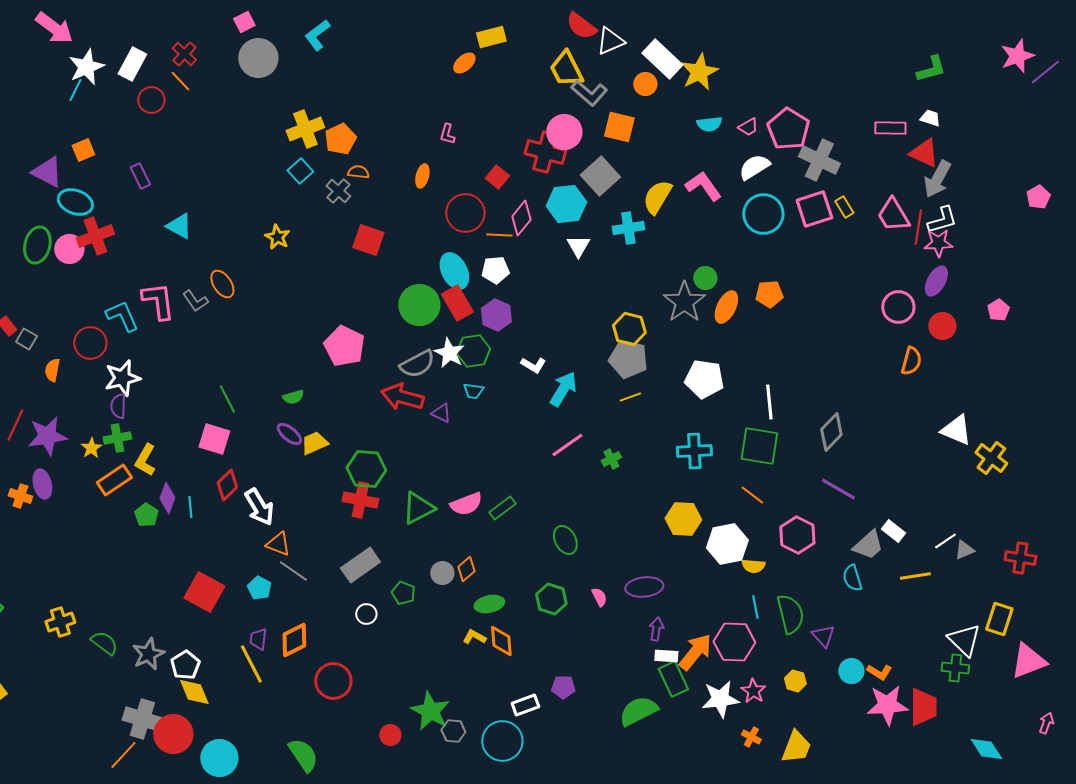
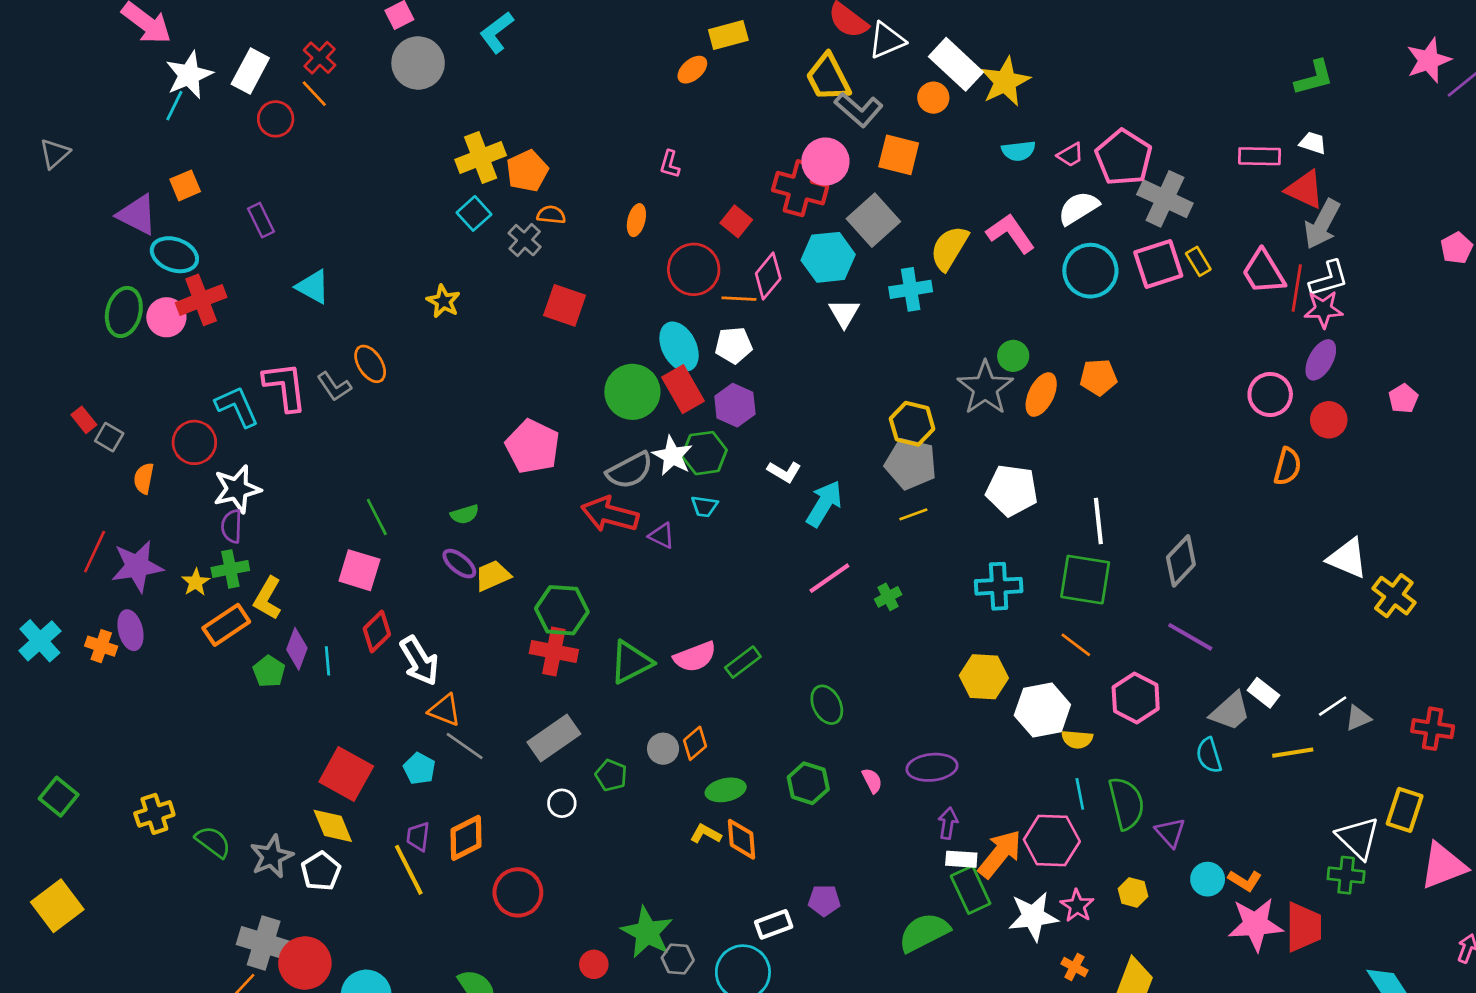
yellow diamond: (194, 692) -> (333, 826), moved

